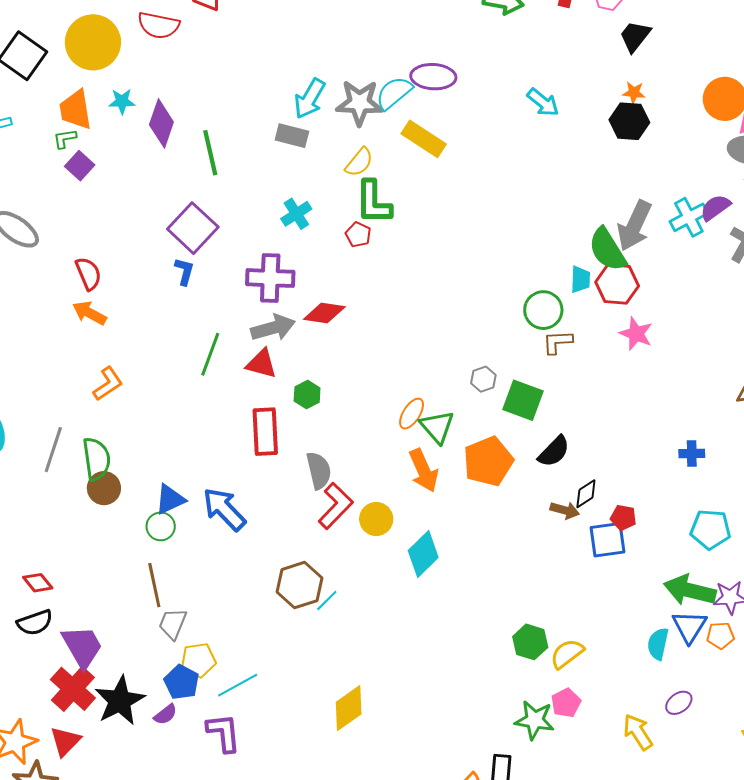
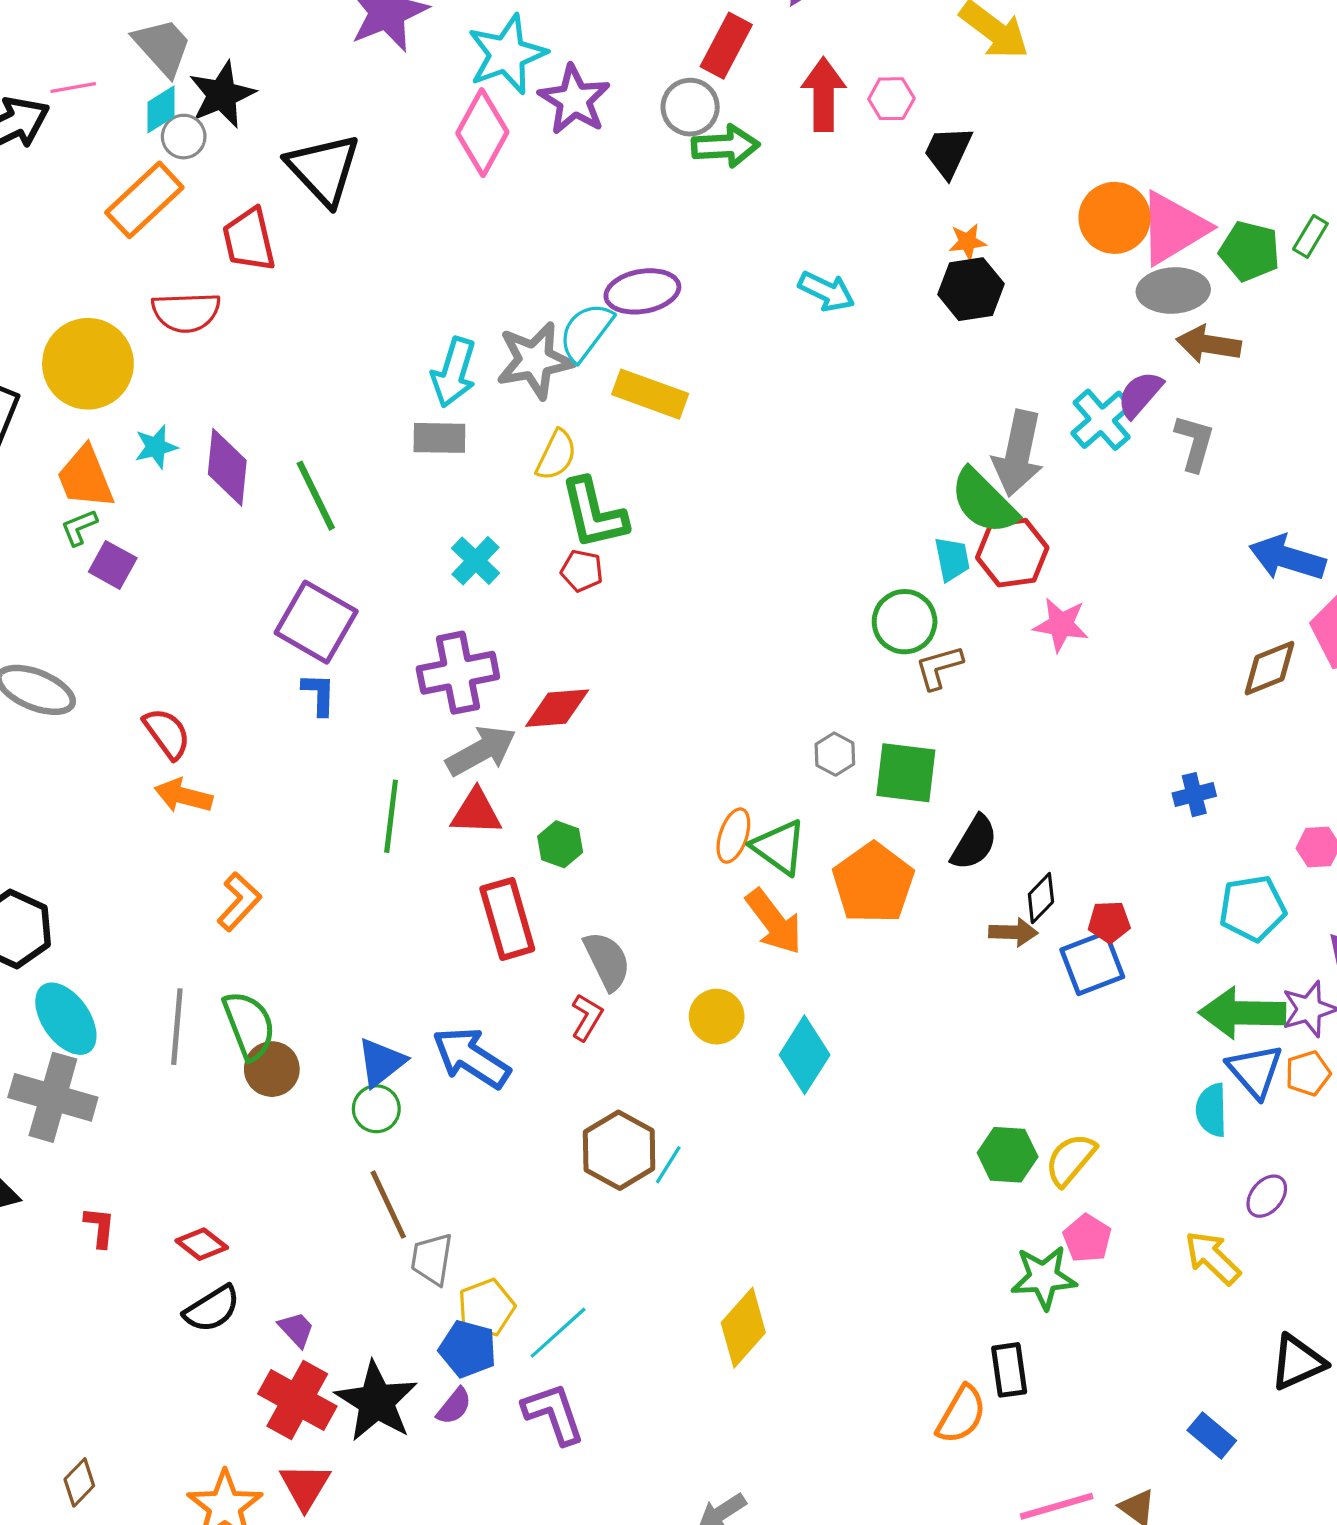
red L-shape: (336, 506) -> (587, 1017), moved, size x0.6
purple trapezoid: (82, 647) -> (296, 1329), size x0.5

